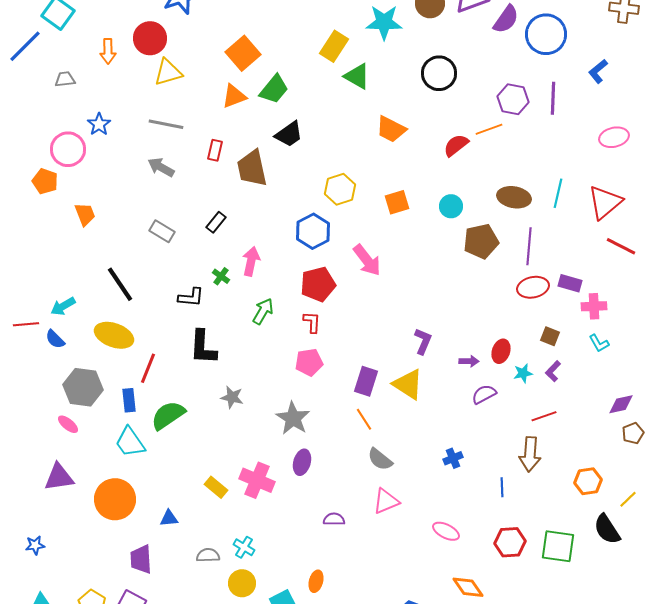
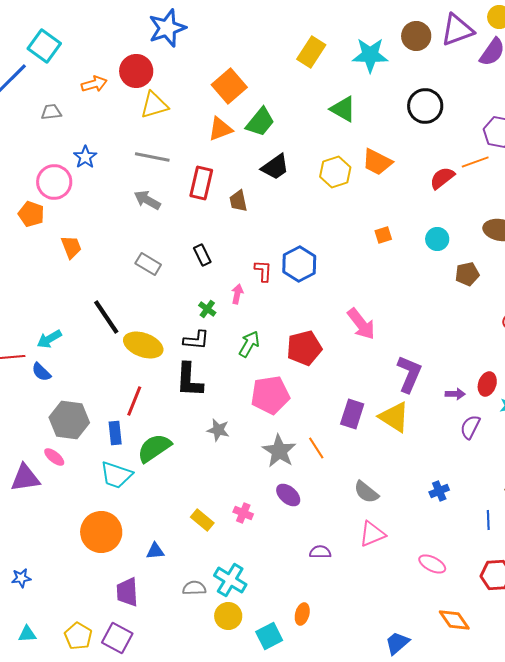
yellow rectangle: (334, 46) -> (311, 52), moved
orange arrow: (108, 51) -> (94, 84), turned -105
red rectangle: (215, 150) -> (201, 183), size x1.5
brown trapezoid: (252, 168) -> (238, 201), size x0.6
yellow hexagon: (340, 189) -> (335, 172), moved
orange square: (397, 202) -> (383, 235), size x0.7
black rectangle: (216, 222) -> (202, 255), turned -65
brown pentagon: (481, 241) -> (467, 274), size x0.7
pink arrow: (367, 260) -> (361, 324), moved
pink arrow: (251, 261) -> (237, 294), size x0.7
red pentagon: (318, 284) -> (304, 348), moved
black L-shape: (191, 297) -> (196, 340), moved
red L-shape: (312, 322) -> (263, 271), moved
yellow ellipse: (114, 335) -> (143, 345), moved
purple L-shape: (423, 341) -> (409, 374), size x1.4
pink pentagon: (309, 362) -> (270, 395), moved, size x1.4
purple semicircle: (484, 394) -> (470, 427), turned -35
orange line: (364, 419) -> (316, 448), moved
cyan trapezoid: (130, 442) -> (116, 475), turned -36
purple ellipse: (302, 462) -> (288, 495), turned -65
purple triangle: (59, 477) -> (25, 478), moved
pink cross: (257, 480) -> (243, 513), size x0.6
cyan cross: (244, 547) -> (230, 580), size x1.5

